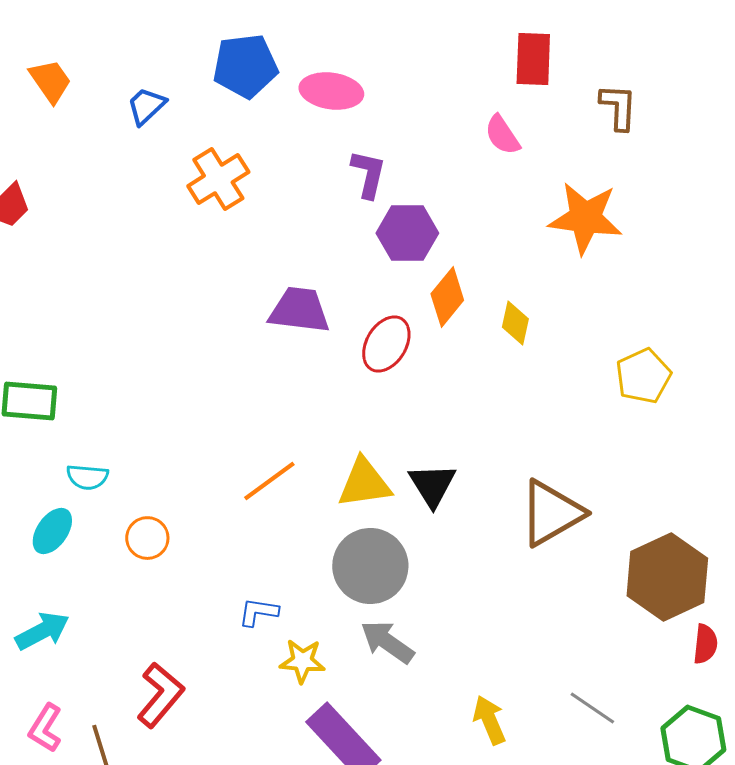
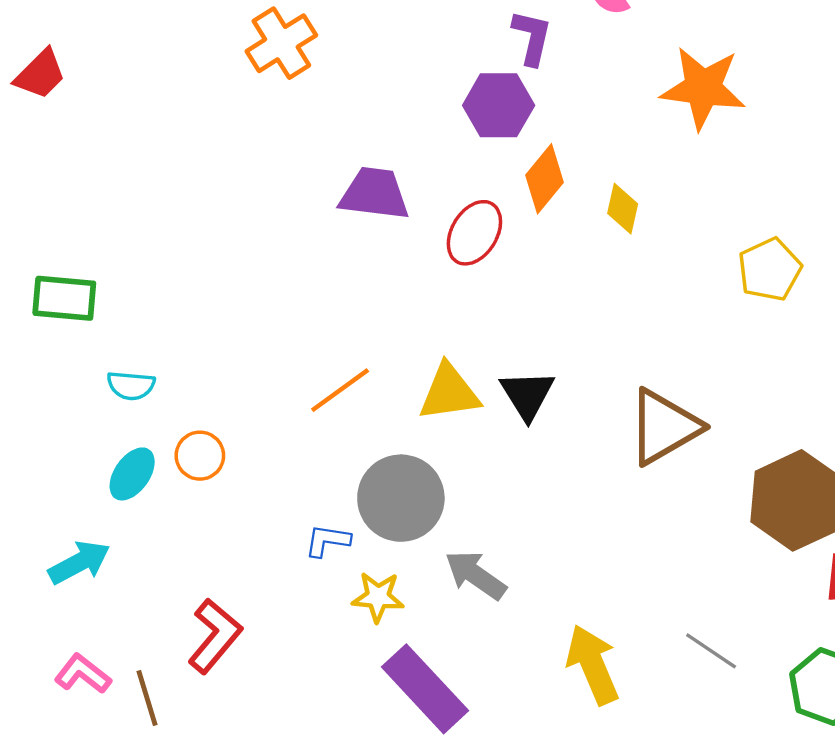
purple L-shape: (368, 174) -> (532, 37), moved
cyan ellipse: (52, 531) -> (132, 474), moved
gray circle: (370, 566) -> (401, 498), moved
yellow arrow: (489, 720) -> (593, 665), size x1.4
pink L-shape: (45, 728) -> (83, 674), turned 96

